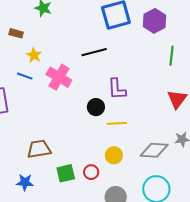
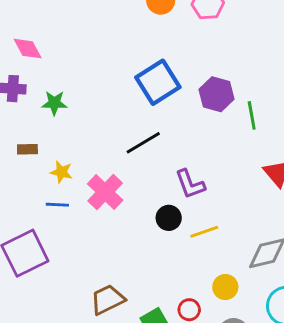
purple hexagon: (154, 21) -> (216, 94), moved
pink cross: (59, 77) -> (105, 192), turned 30
yellow circle: (114, 155) -> (225, 287), moved

